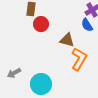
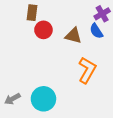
brown triangle: (67, 40) -> (73, 36), moved
gray arrow: (14, 73) -> (12, 99), moved

